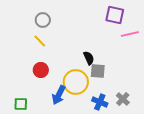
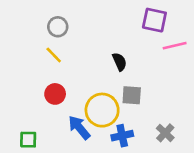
black semicircle: (89, 58) -> (120, 62), moved
blue arrow: (59, 95) -> (79, 128), turned 114
blue cross: (100, 102) -> (122, 136), moved, turned -35

